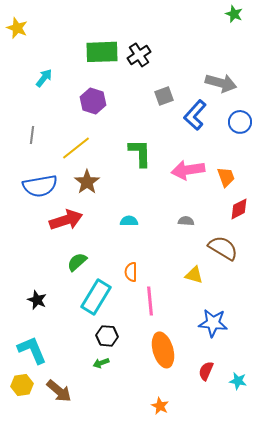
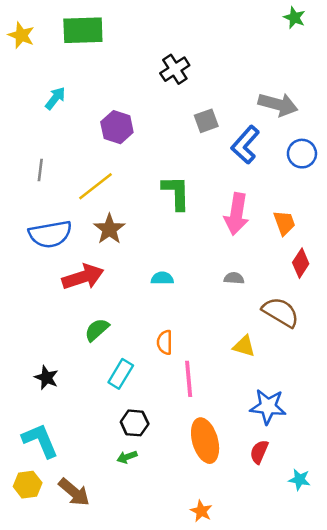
green rectangle: (102, 52) -> (83, 30), moved
pink arrow: (188, 170) -> (237, 214), turned -72
red diamond: (239, 209) -> (301, 263), turned -30
cyan rectangle: (96, 297) -> (121, 374), size x0.7
red semicircle: (206, 371) -> (259, 452), moved

